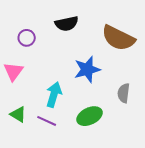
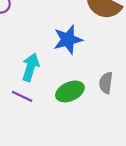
gray semicircle: (124, 93) -> (106, 83), moved

